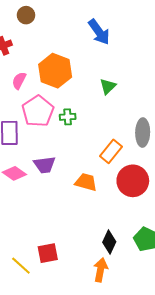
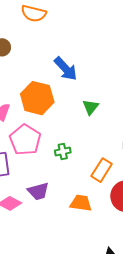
blue arrow: (99, 32) -> (66, 69), moved
green cross: (68, 117) -> (63, 151), moved

